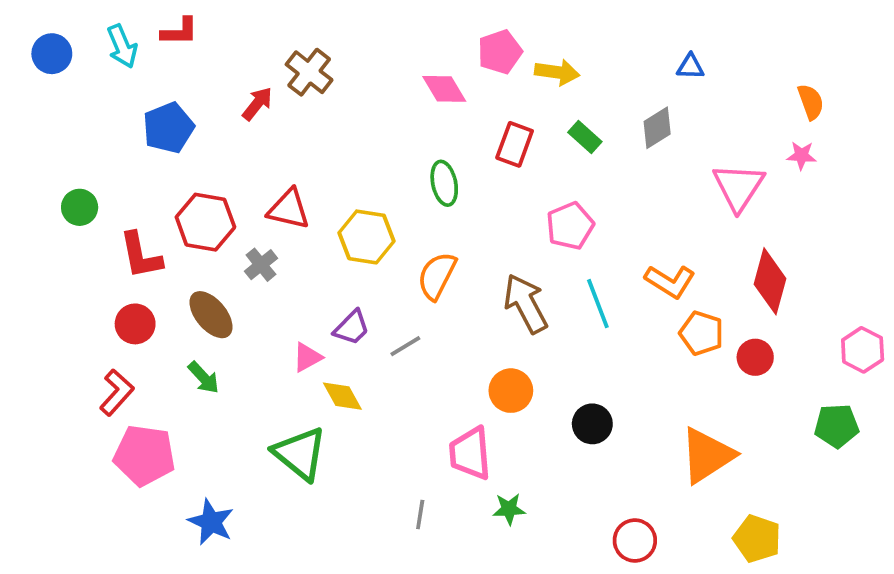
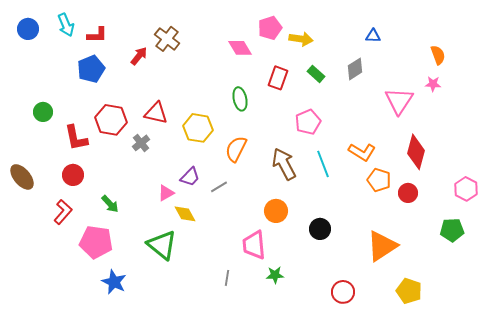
red L-shape: (180, 31) -> (97, 35), moved
brown ellipse: (211, 315) -> (22, 177), moved
pink pentagon: (144, 455) -> (96, 242), moved

